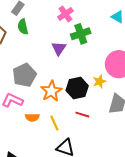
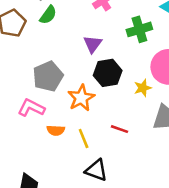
green semicircle: (23, 27) -> (48, 15), turned -133
green cross: (81, 34) -> (139, 29), moved
black hexagon: (77, 88) -> (108, 73), moved

